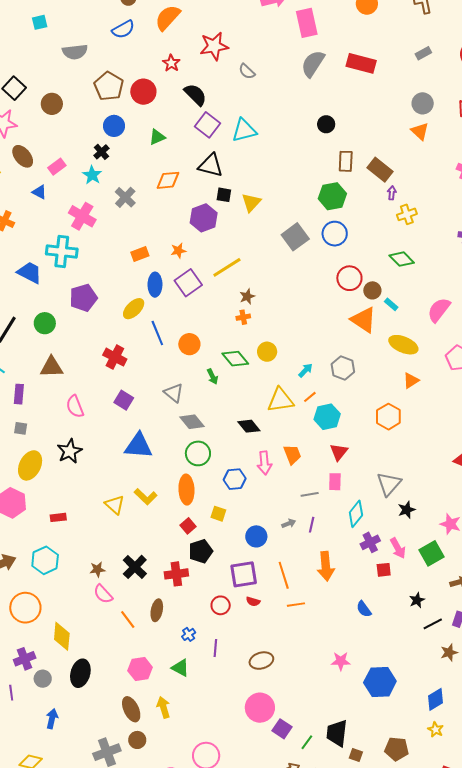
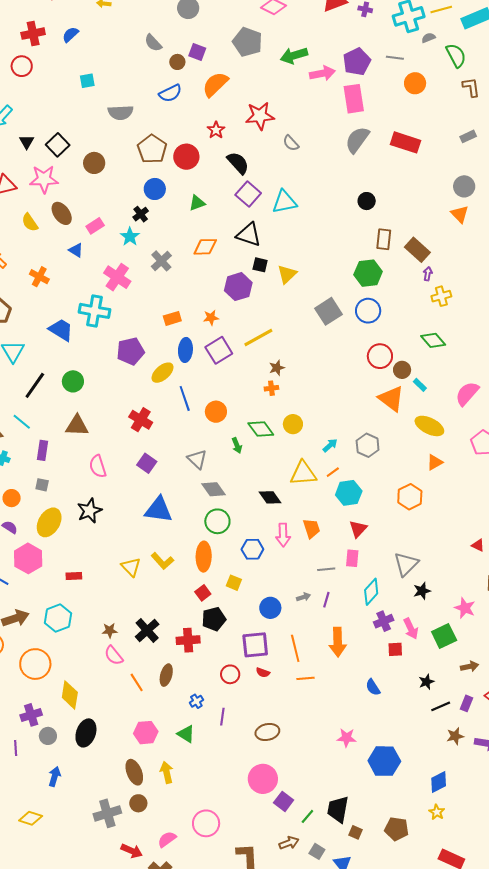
purple pentagon: (83, 298) -> (131, 351), moved

